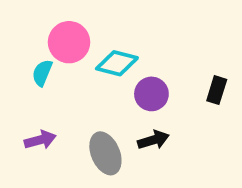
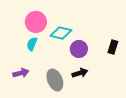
cyan semicircle: (42, 73) -> (32, 44), moved

